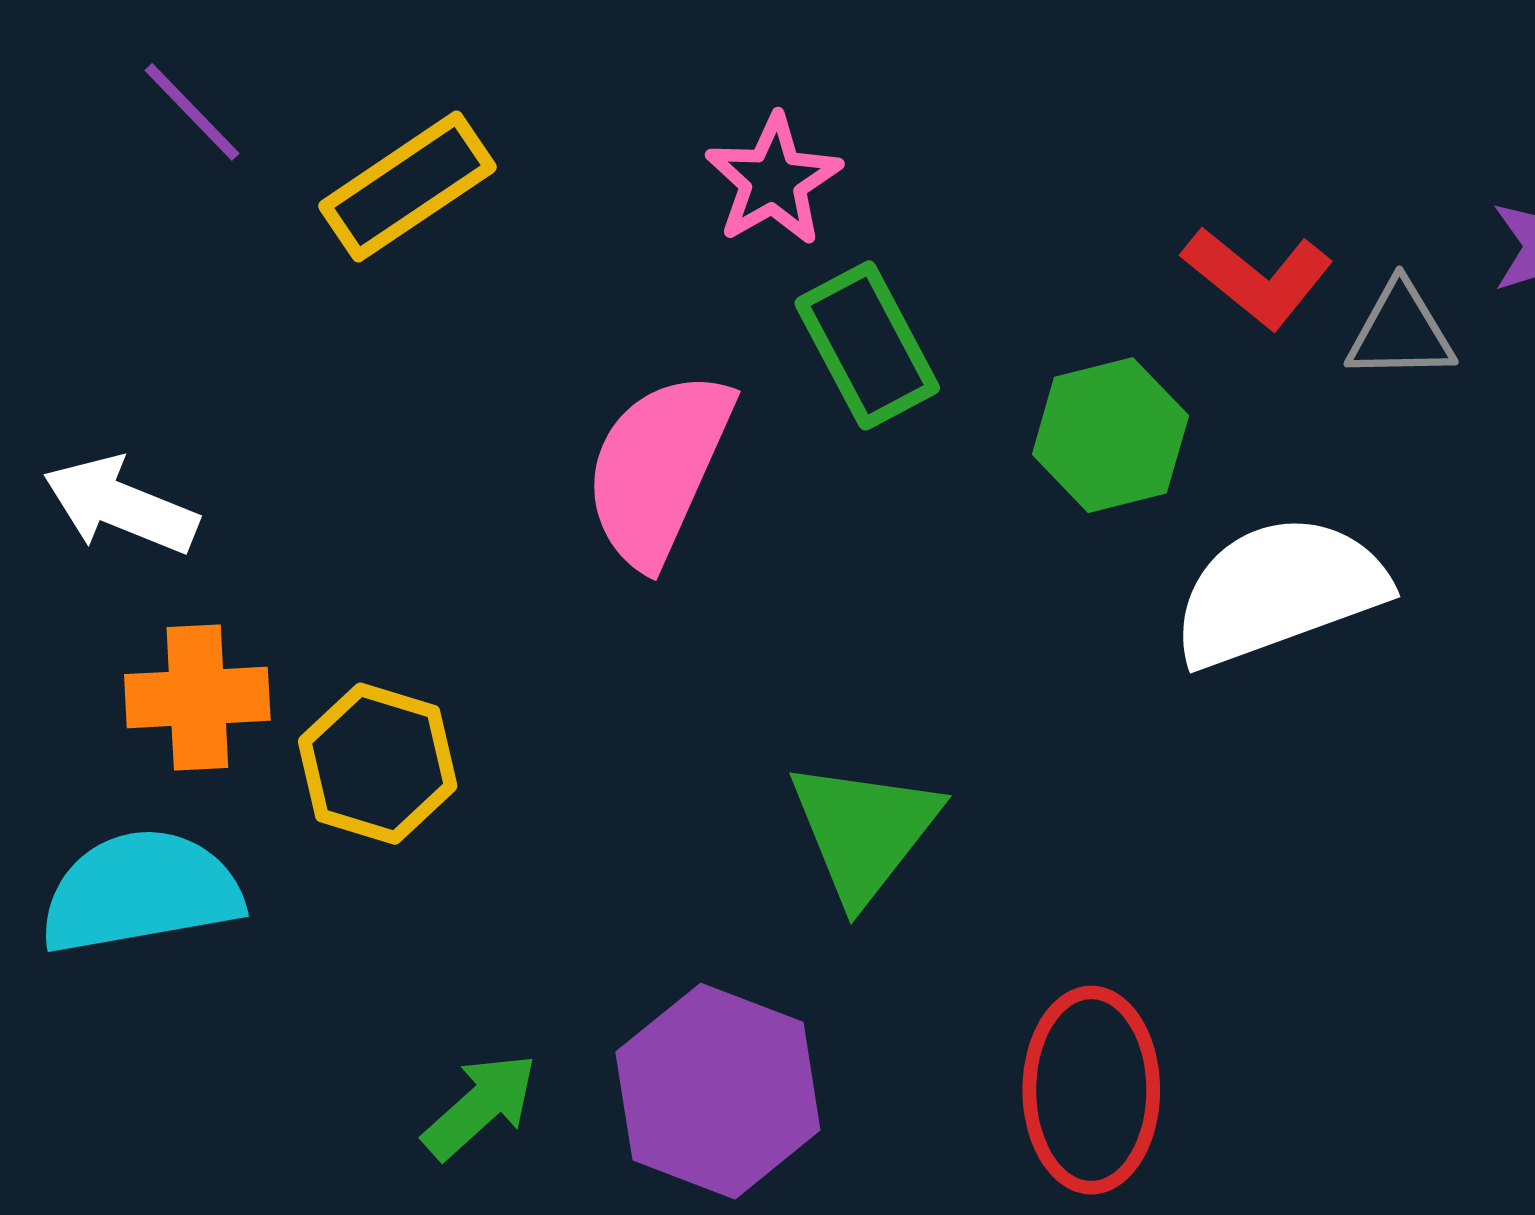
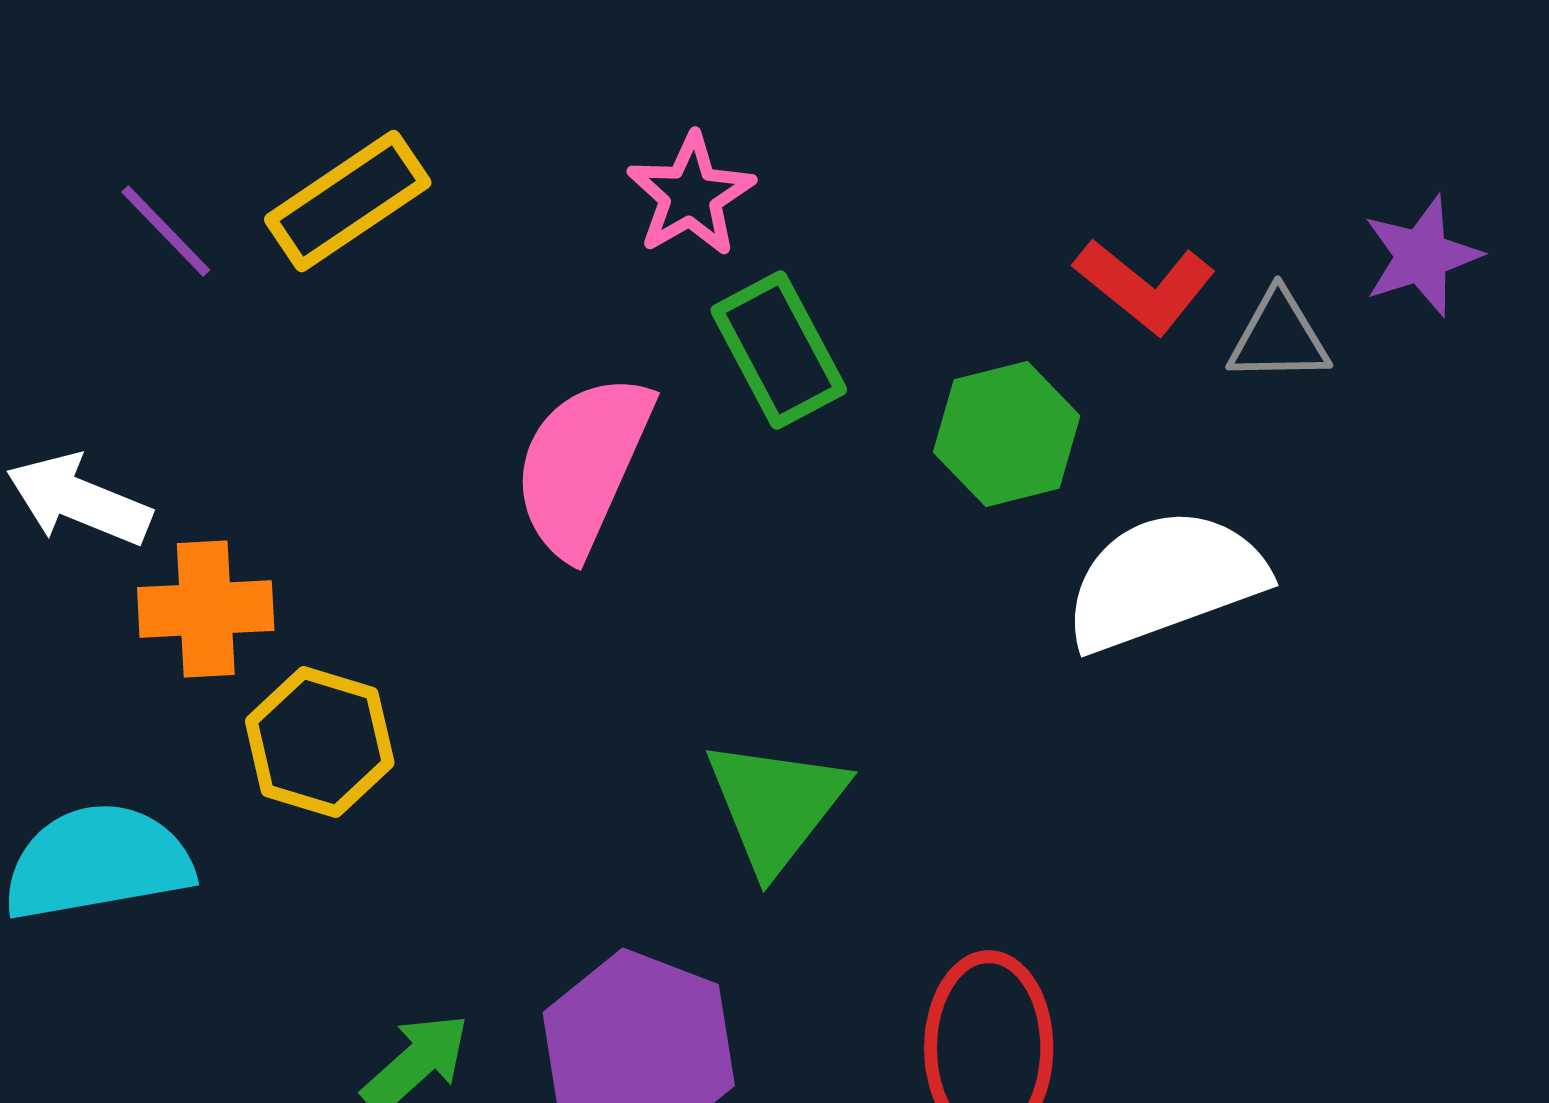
purple line: (192, 112) -> (166, 231), moved
orange cross: (197, 697) -> (206, 609), moved

